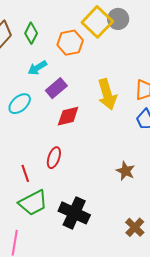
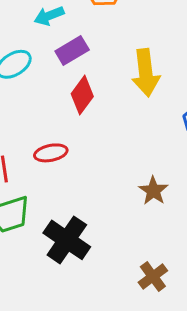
red diamond: (68, 116) -> (82, 95), turned -50
red ellipse: (54, 158) -> (51, 153), turned 50

